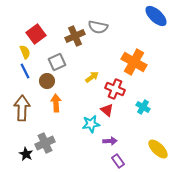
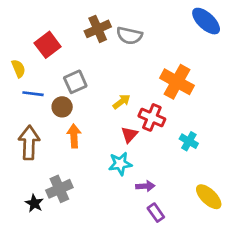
brown cross: (75, 36) -> (98, 29), moved
yellow semicircle: (25, 52) -> (18, 69), moved
blue line: (25, 71) -> (33, 94), turned -56
red triangle: (107, 110) -> (129, 135), moved, turned 32

